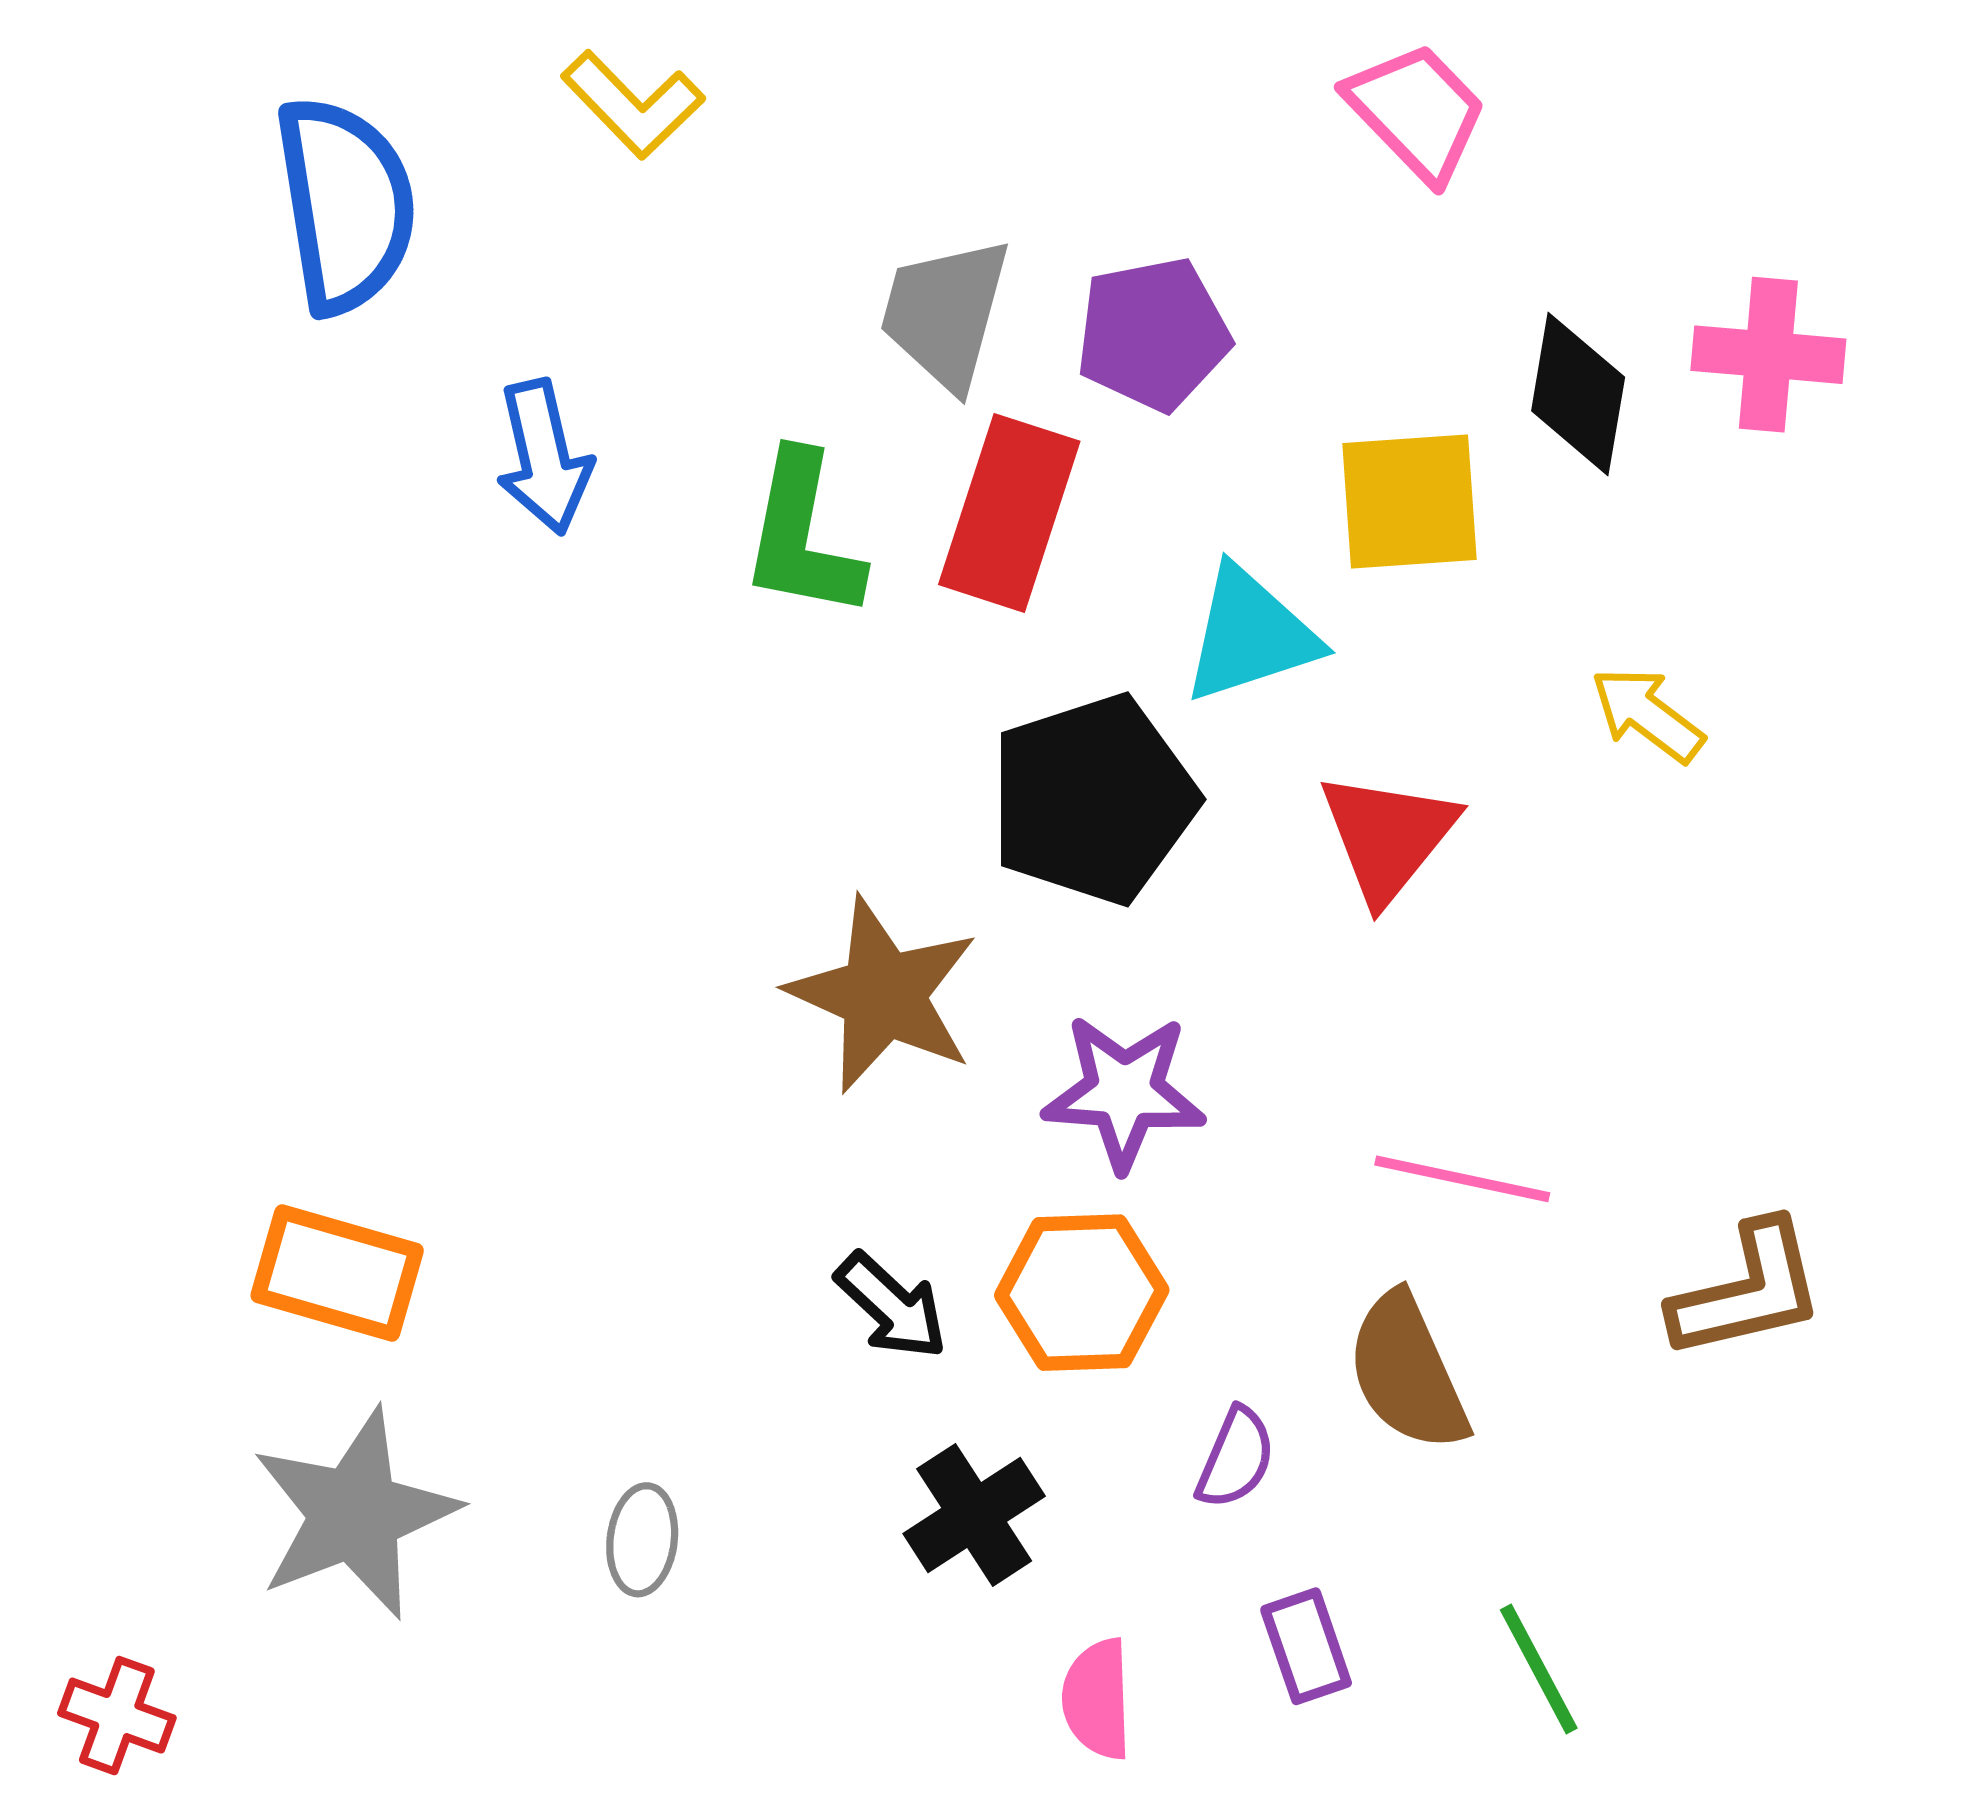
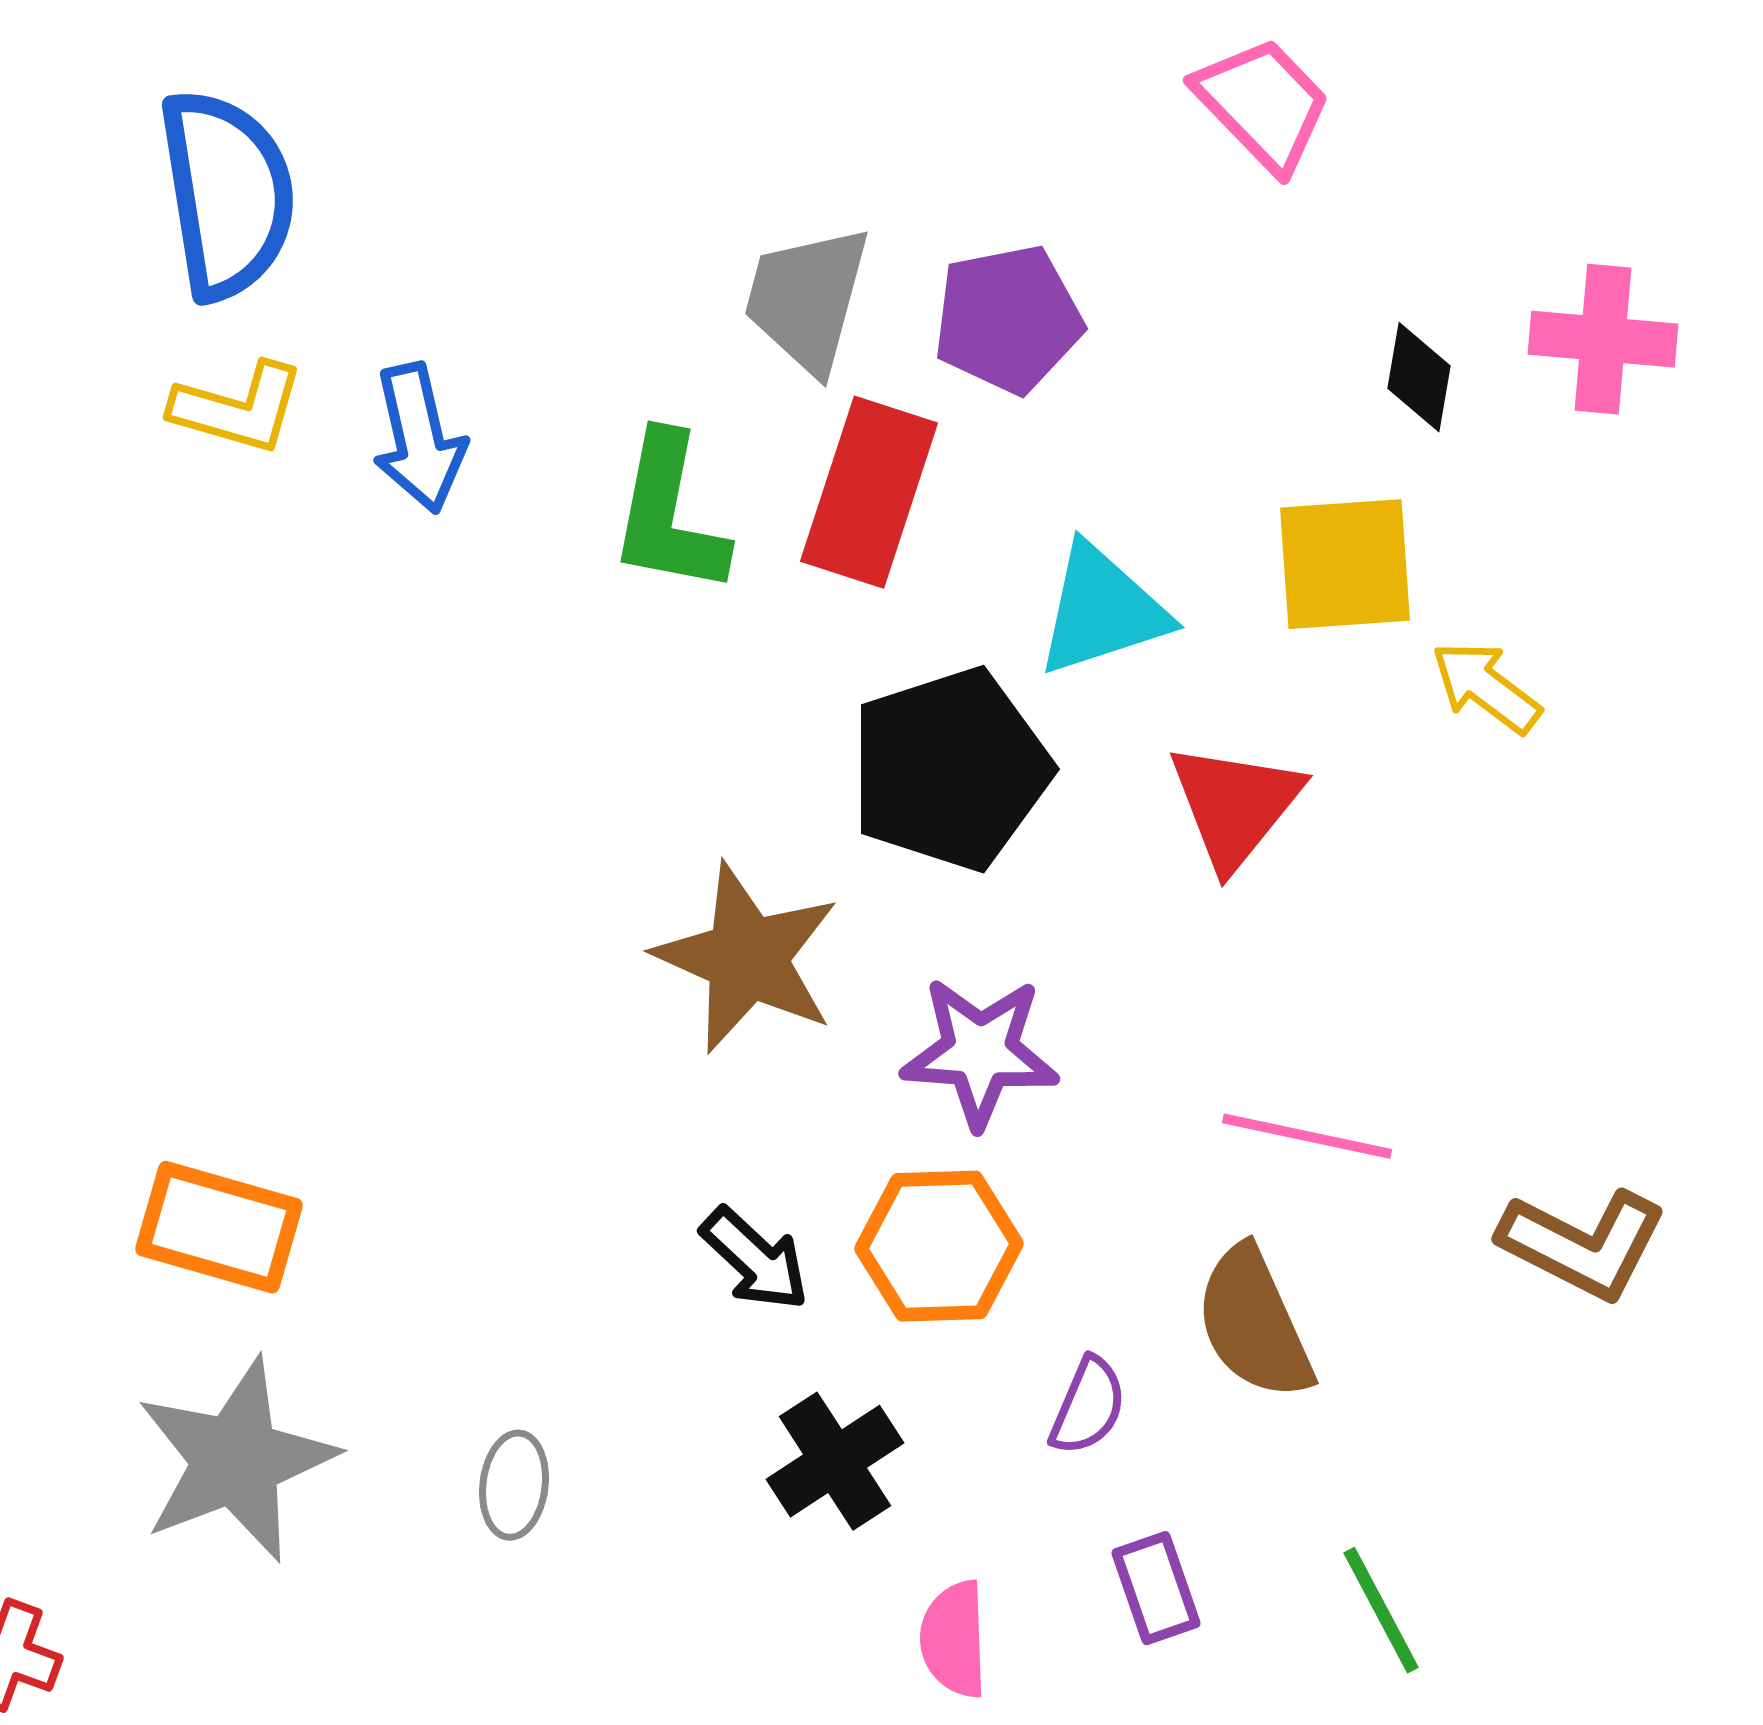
yellow L-shape: (633, 104) -> (238, 408), moved, turned -30
black diamond: (1578, 394) -> (1419, 377), size x0.7
yellow square: (1409, 502) -> (1345, 564), moved
brown L-shape: (1748, 1291) -> (1583, 1244), turned 40

